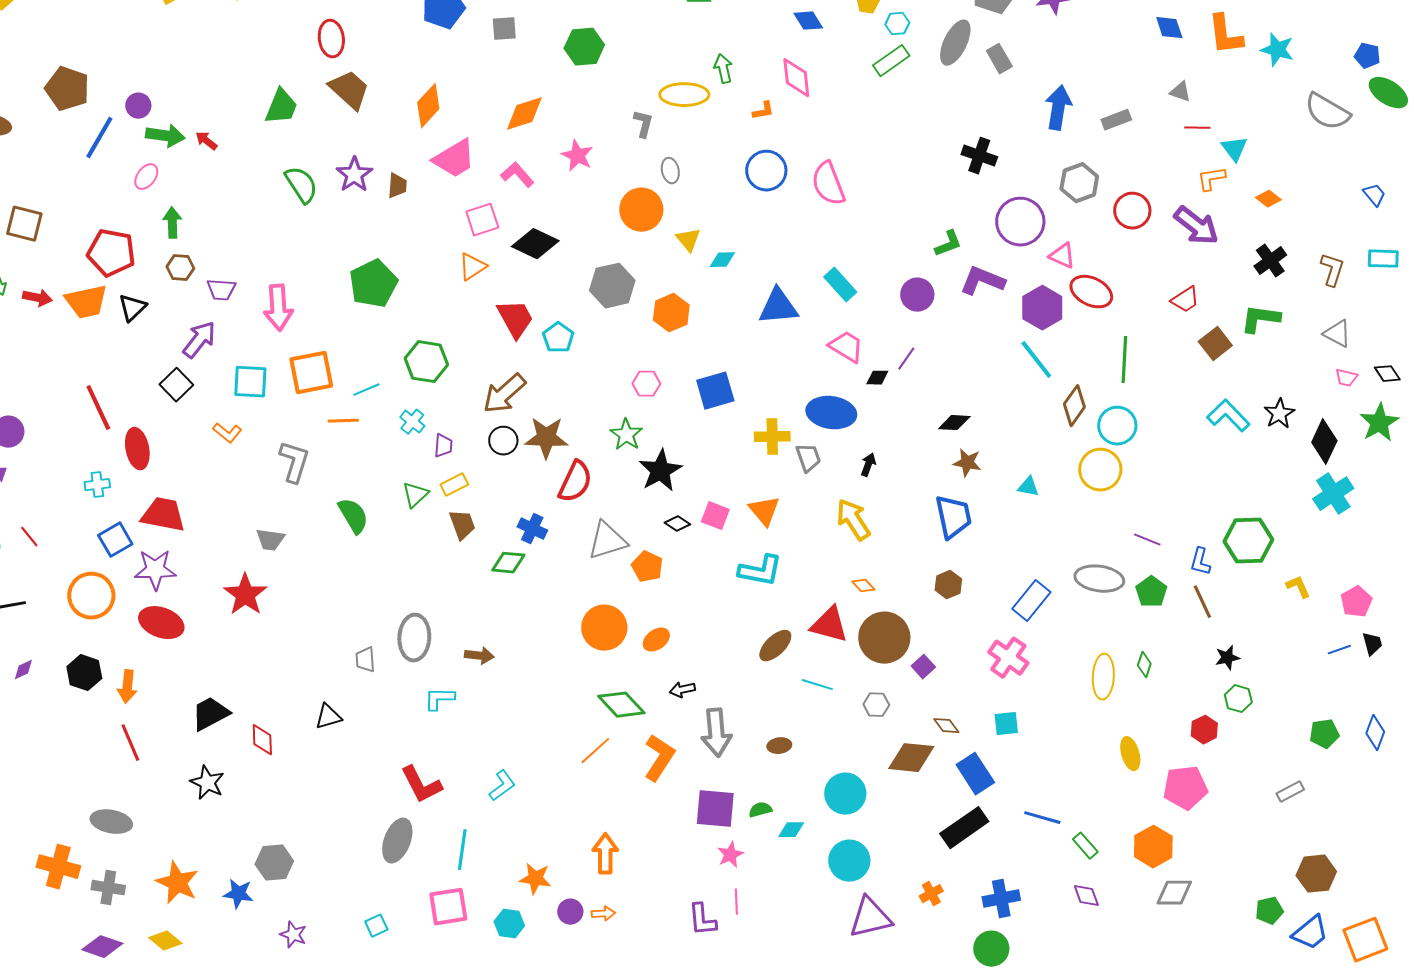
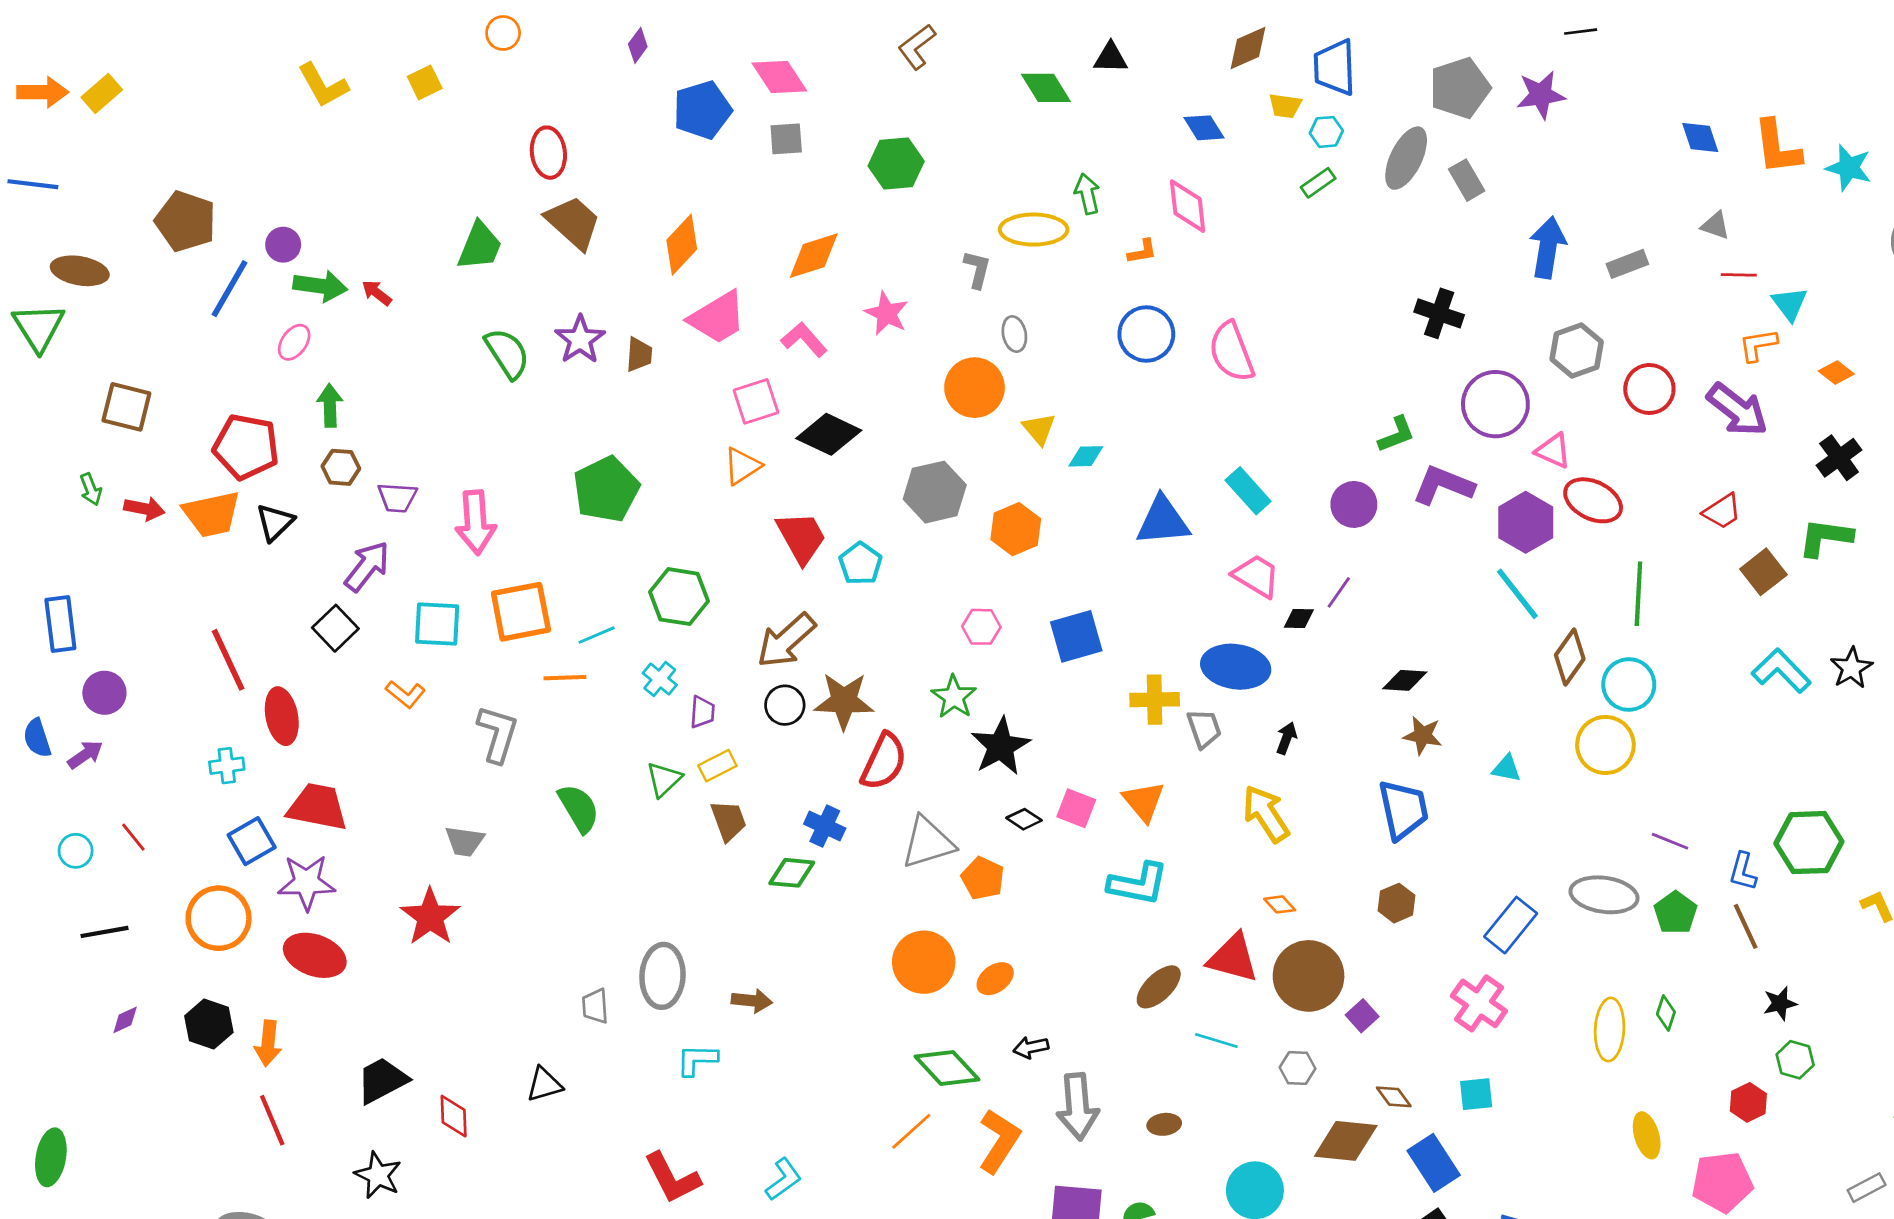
green rectangle: (891, 61) -> (1318, 183), size x0.7

